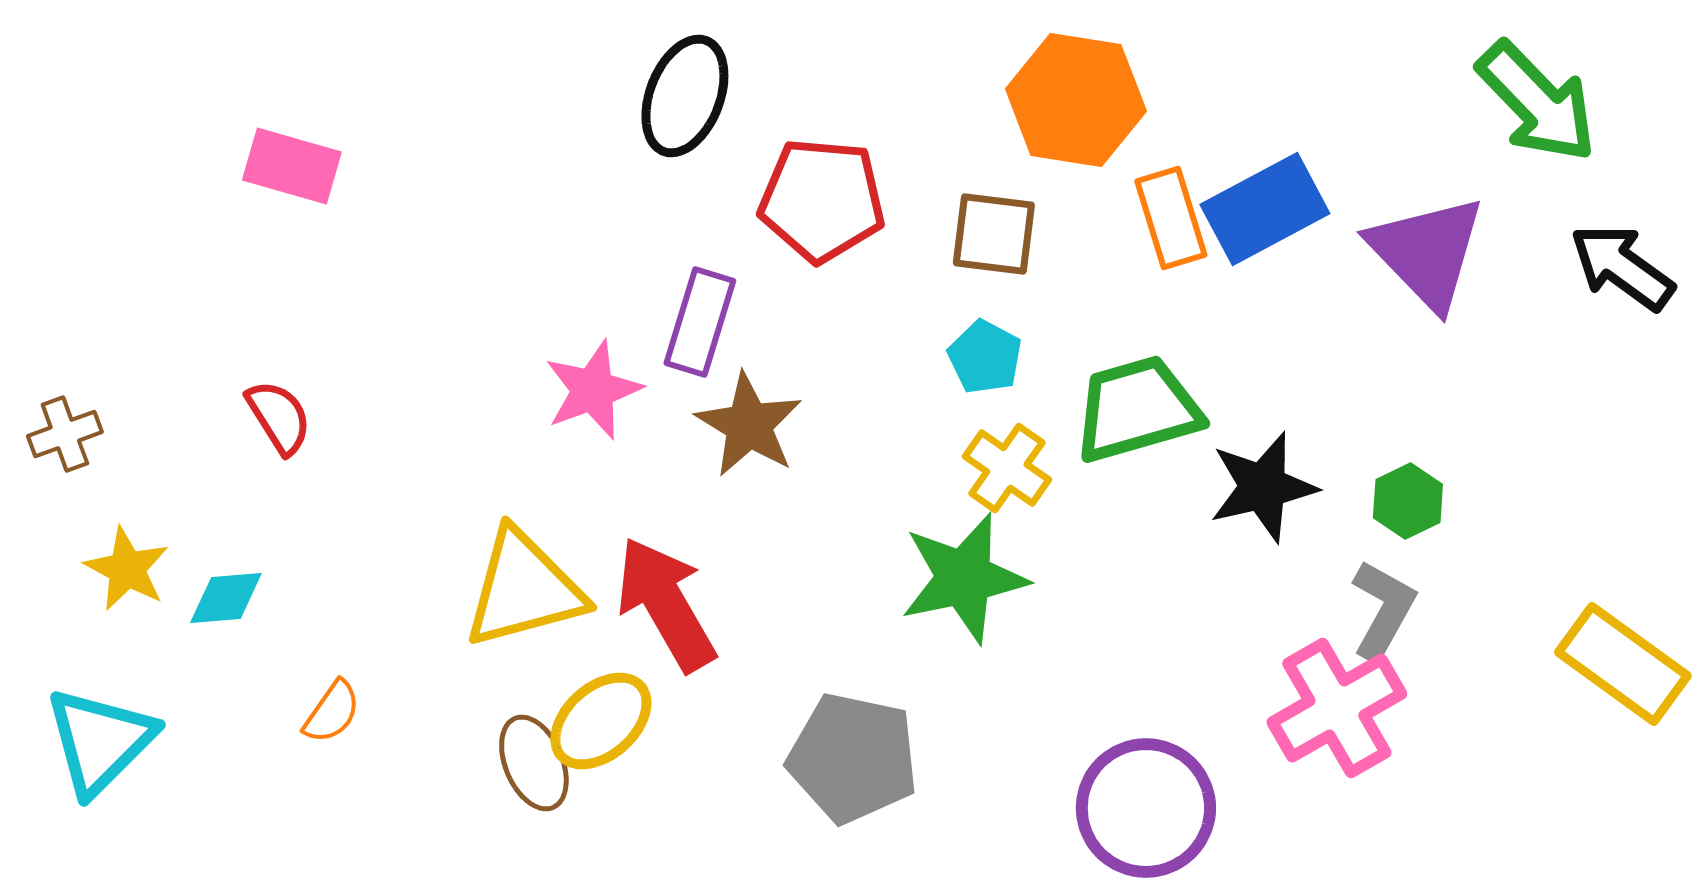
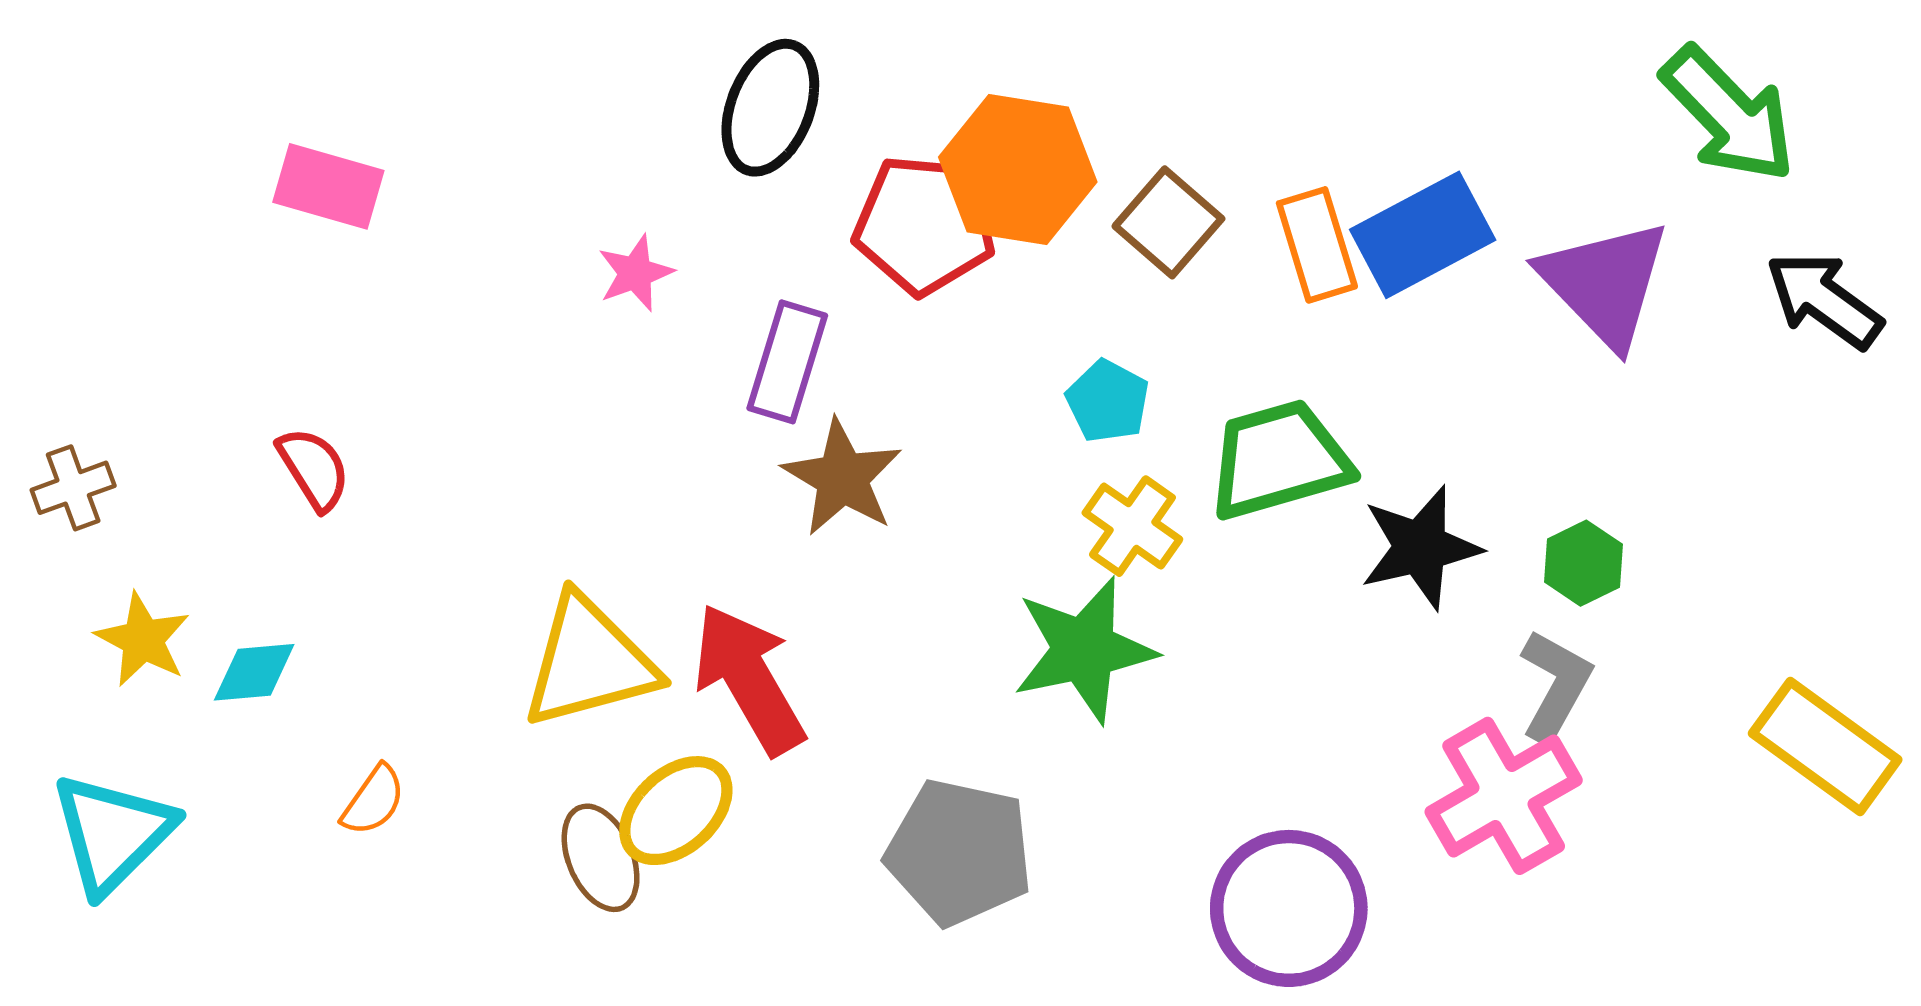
orange hexagon: (1076, 100) -> (1018, 170), moved
brown square: (994, 234) -> (1168, 222), moved, turned 34
pink star: (593, 390) -> (635, 273), moved, size x0.7

